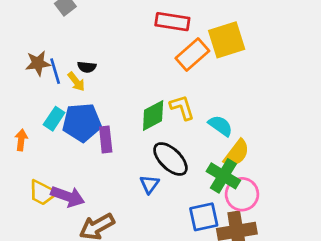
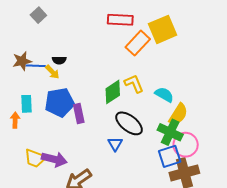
blue line: (55, 71) -> (36, 66), turned -66
cyan rectangle: (54, 119) -> (26, 104), moved, turned -30
blue square: (204, 217) -> (170, 156), moved

